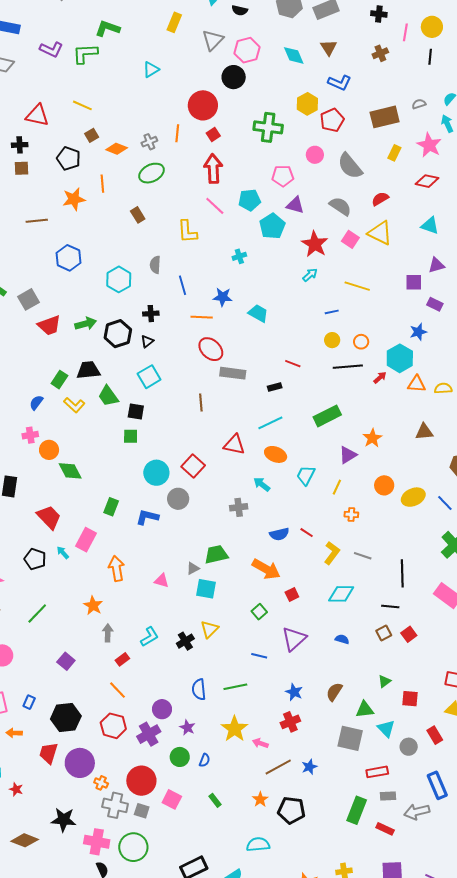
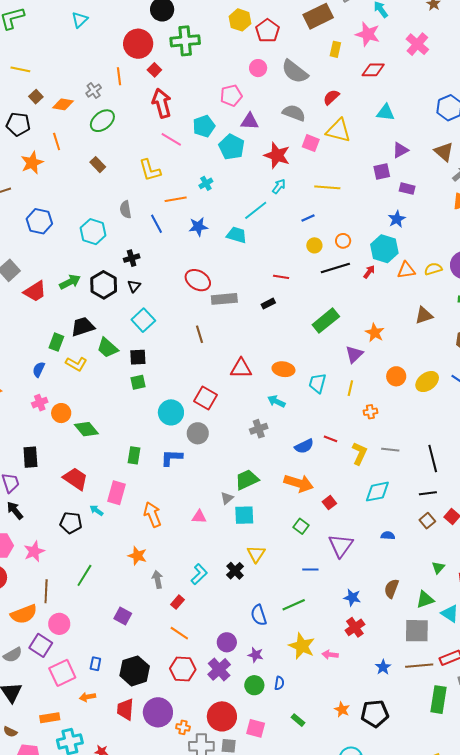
green cross: (268, 127) -> (185, 41), moved
orange line: (202, 317) -> (176, 199), moved
cyan line: (270, 423) -> (256, 210), moved
brown line: (278, 767) -> (419, 666), moved, turned 36

